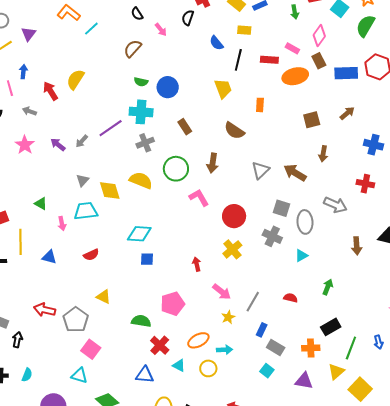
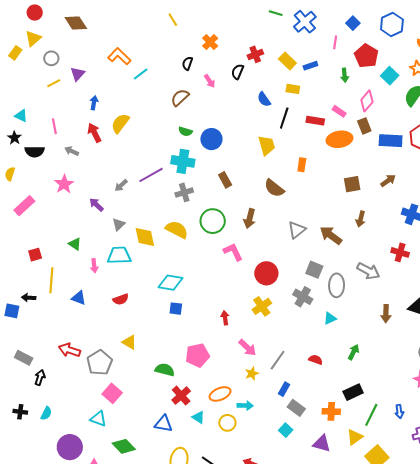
black semicircle: (137, 14) -> (187, 63), turned 48
blue arrow: (23, 72) -> (94, 103), moved
purple arrow: (58, 145) -> (96, 205), moved

